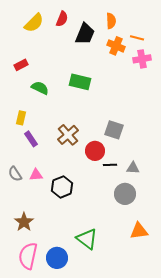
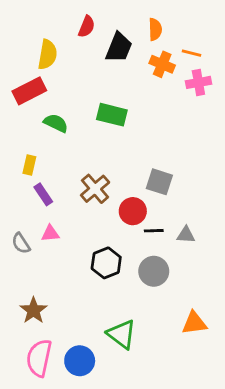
yellow semicircle: (34, 23) -> (47, 55), moved, turned -35
red rectangle: (21, 65) -> (29, 91), size x1.6
pink triangle: (36, 175) -> (50, 234), moved
black hexagon: (62, 187) -> (106, 263), moved
gray circle: (125, 194) -> (154, 271), moved

